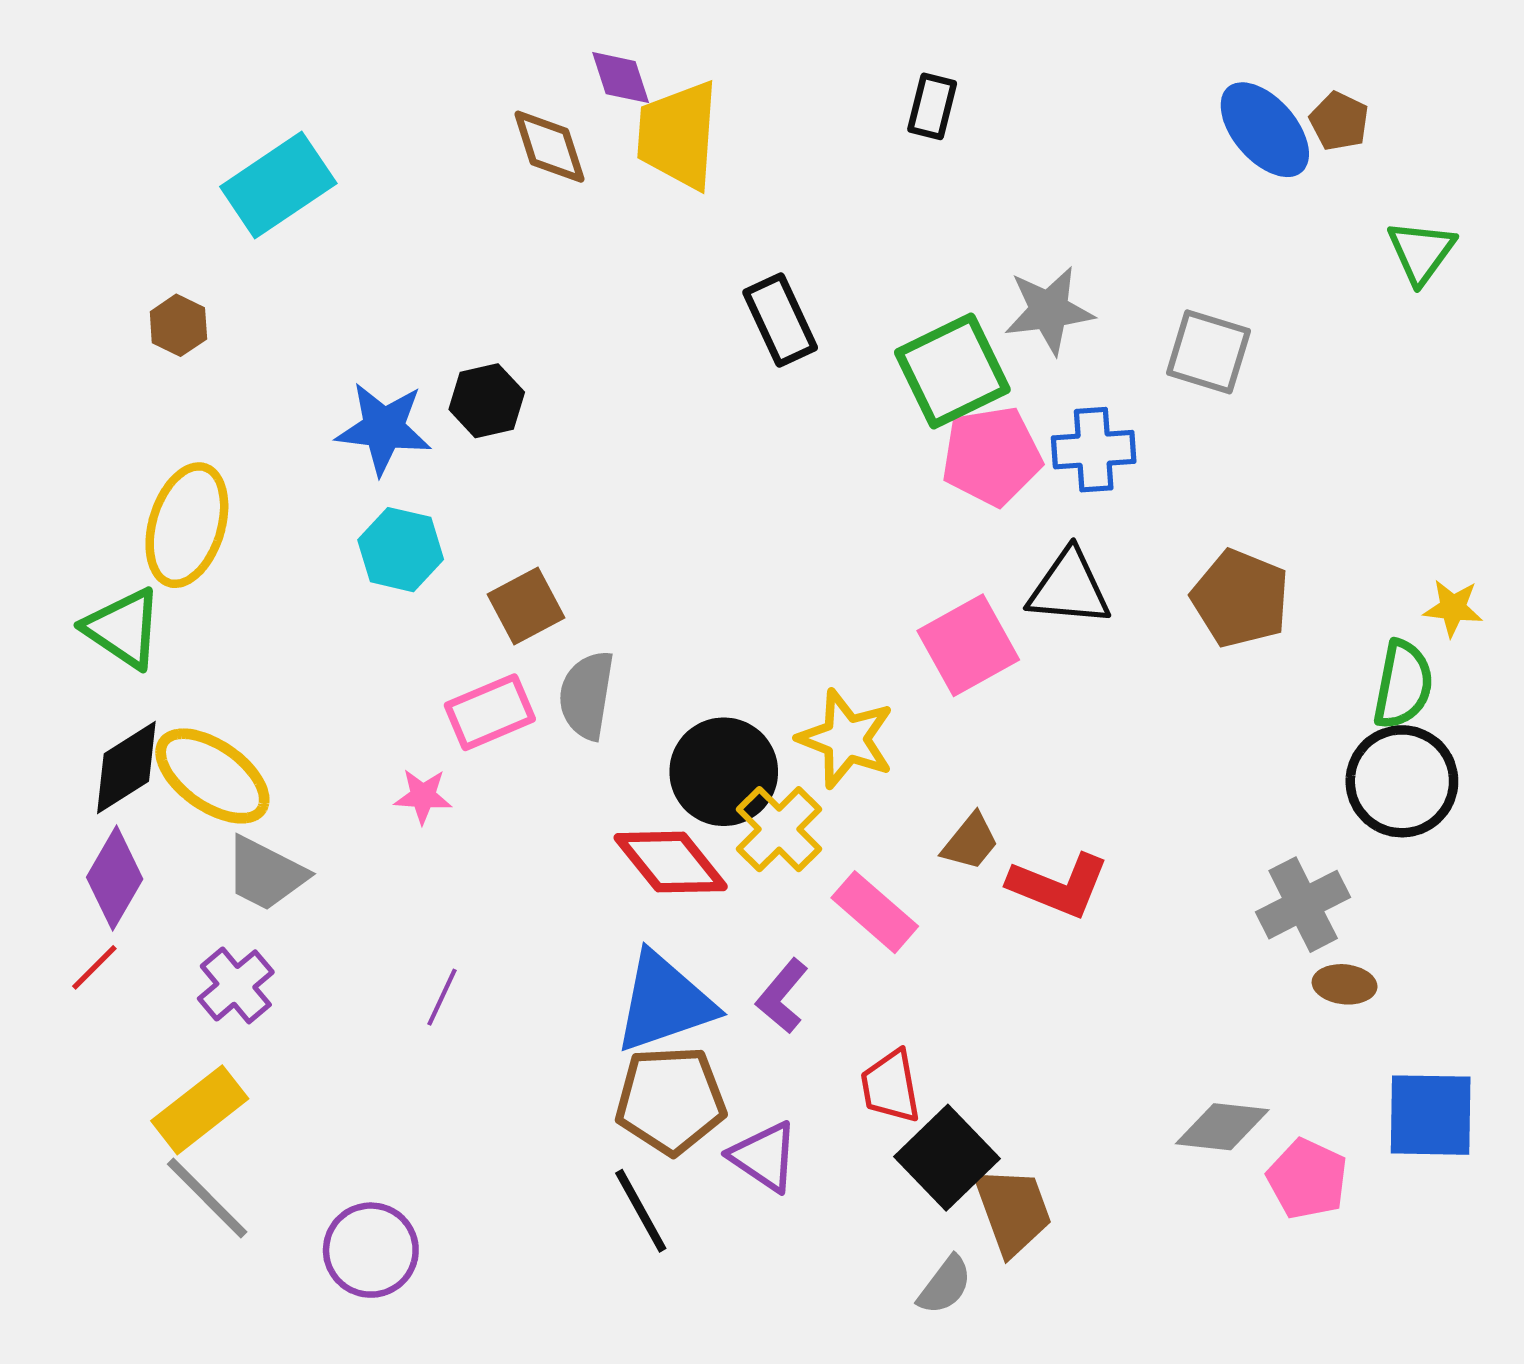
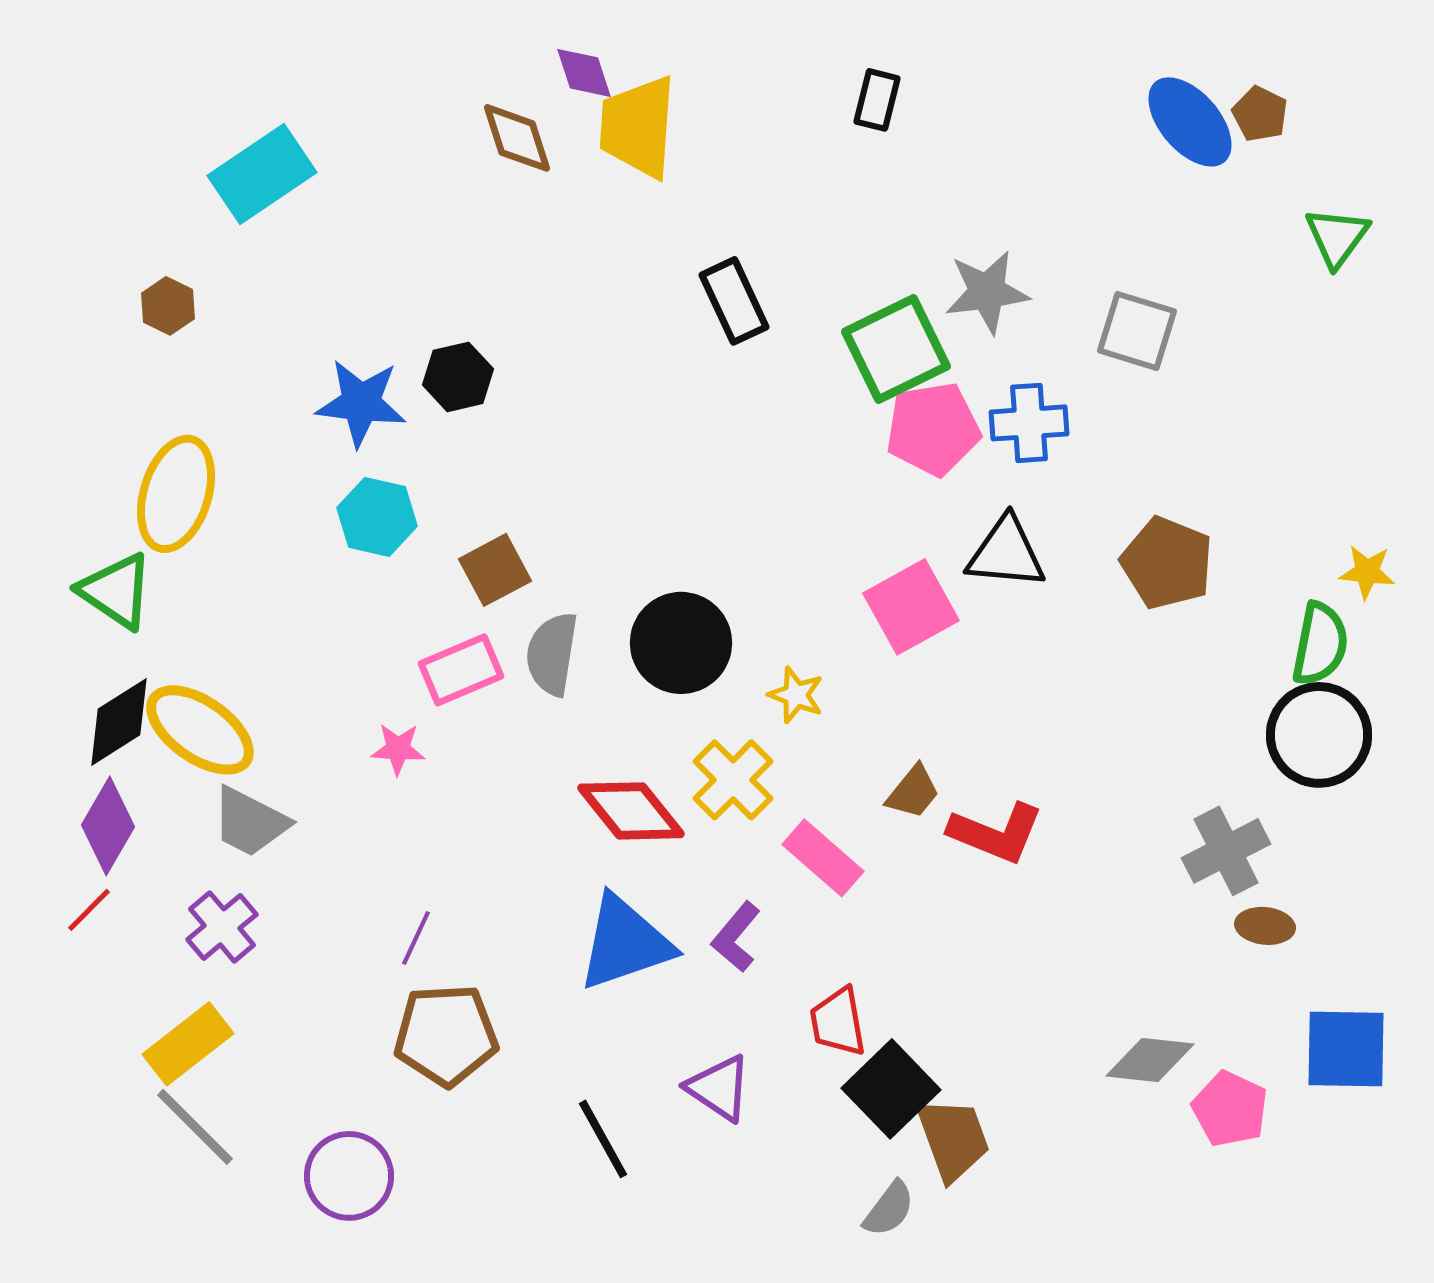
yellow star: (846, 739) -> (796, 695), size x0.6
black circle: (724, 772) -> (681, 643), moved
brown pentagon: (671, 1100) -> (446, 1035), moved

